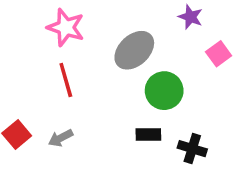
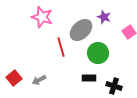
purple star: (190, 17) -> (104, 17), moved
red line: (66, 80) -> (61, 47), moved

